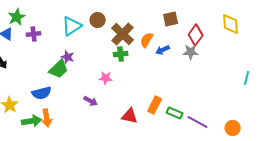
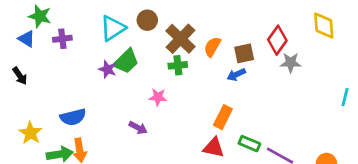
green star: (17, 17) -> (40, 16), turned -30
brown square: (171, 19) -> (244, 53), moved
blue arrow: (163, 50) -> (236, 75), moved
gray star: (191, 52) -> (291, 63), moved
green trapezoid: (59, 69) -> (126, 61), moved
orange rectangle: (155, 105) -> (223, 117), moved
red triangle: (130, 116) -> (214, 148), moved

